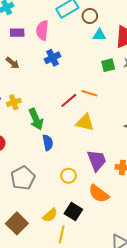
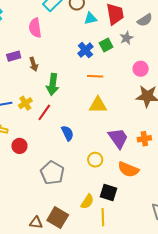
purple rectangle: (17, 33) -> (14, 56), moved
blue cross: (53, 58) -> (85, 50), moved
brown arrow: (13, 63) -> (34, 64), moved, turned 48
red line: (69, 100) -> (44, 112), moved
green arrow: (36, 119) -> (53, 84), moved, turned 45

